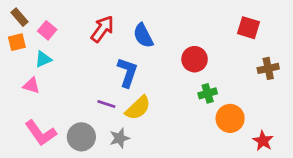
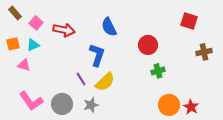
red arrow: (102, 29) -> (64, 30), moved, turned 65
orange square: (17, 42) -> (13, 44), moved
purple line: (106, 104) -> (81, 79), turned 40
orange circle: (230, 118) -> (169, 105), moved
red star: (263, 141) -> (191, 107), moved

